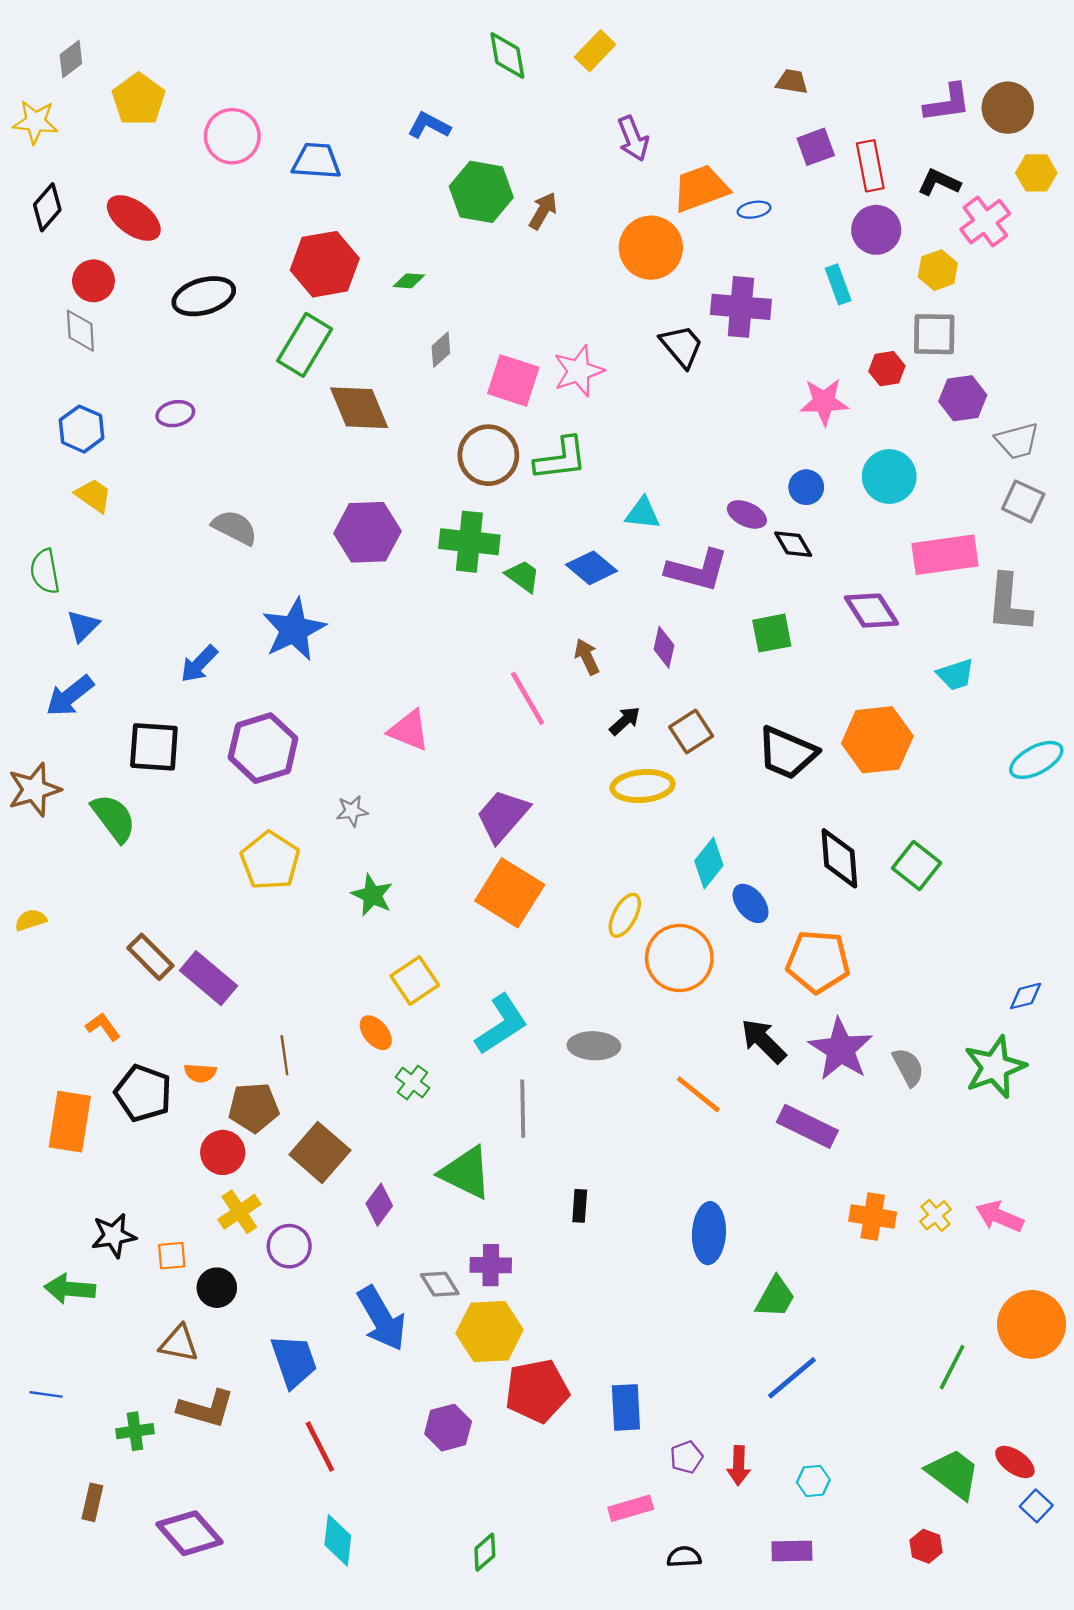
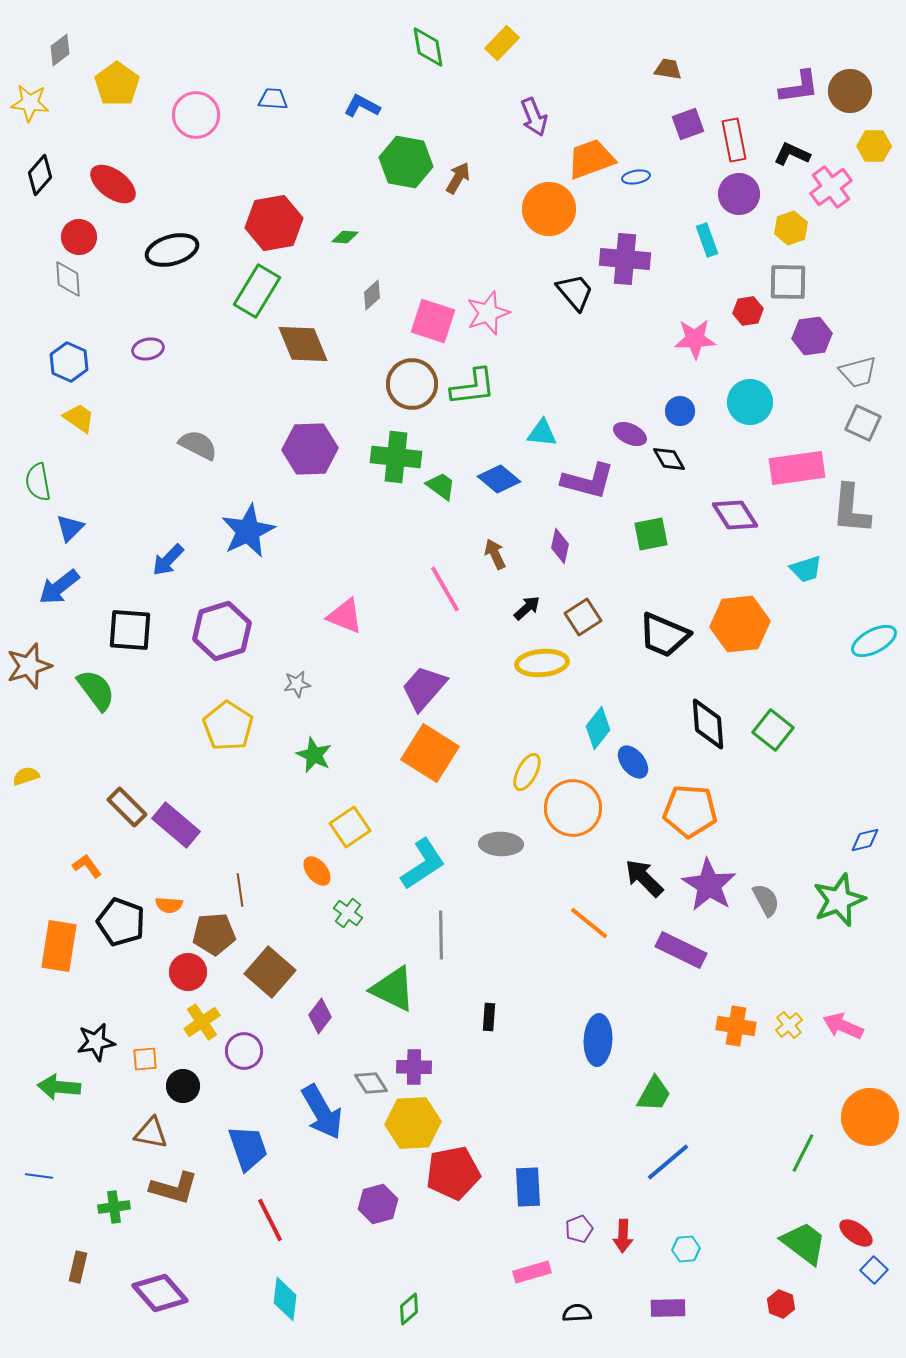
blue trapezoid: (316, 161) -> (273, 99), moved, size x0.7
gray ellipse: (594, 1046) -> (501, 844), moved

